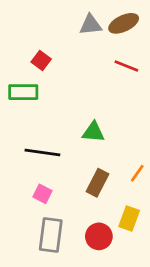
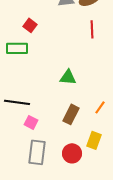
red line: (126, 66) -> (92, 29), turned 66
black line: (42, 153) -> (17, 102), moved

